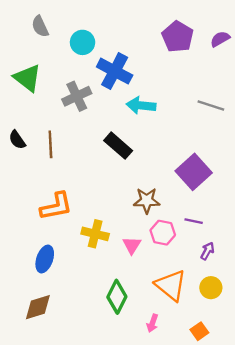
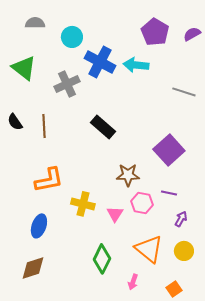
gray semicircle: (40, 26) -> (35, 23), turned 114
cyan arrow: (141, 105) -> (136, 65), moved

